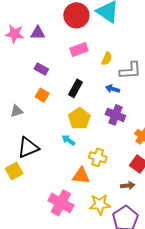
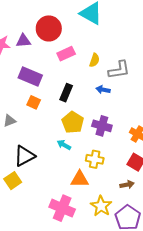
red circle: (76, 15) -> (49, 28), moved
purple rectangle: (41, 69) -> (30, 77), size x1.6
purple cross: (115, 115) -> (102, 126), moved
yellow star: (100, 204) -> (101, 206), turned -30

